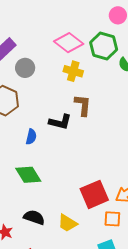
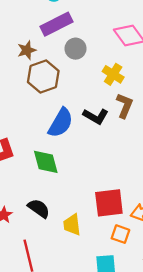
yellow cross: (73, 71) -> (113, 74), moved
blue semicircle: (31, 137) -> (61, 123), size x1.8
yellow trapezoid: (67, 223) -> (72, 225), turned 35

